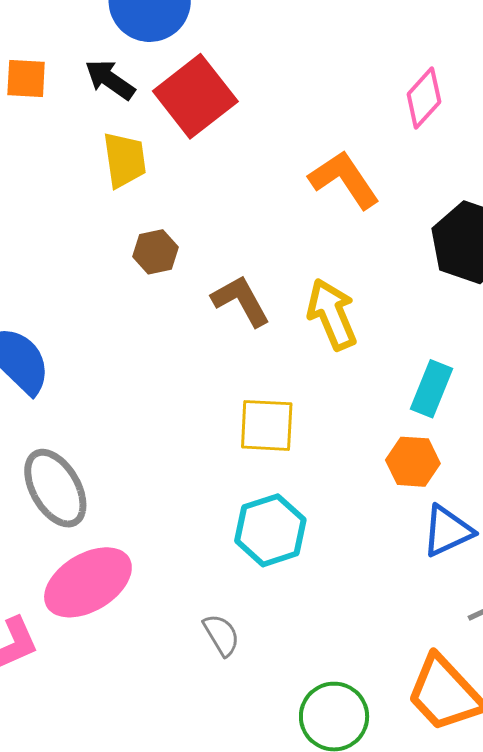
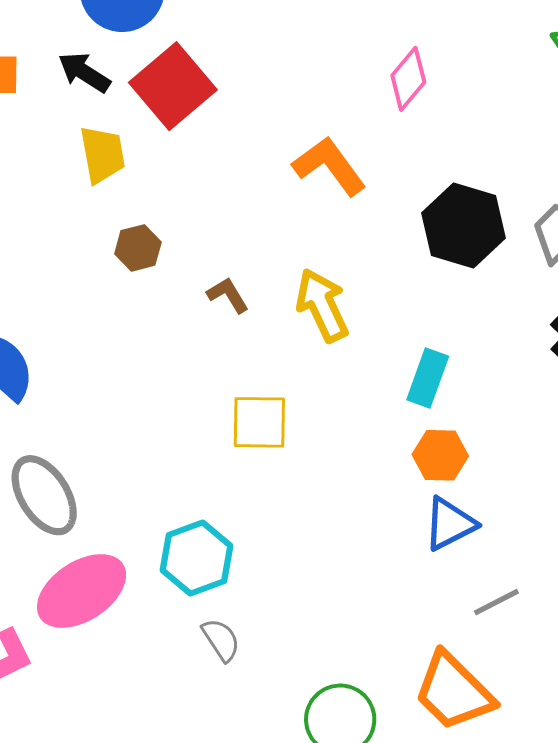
brown L-shape: (241, 301) -> (228, 295), size x0.7
orange hexagon: (413, 462) -> (440, 455), moved
cyan hexagon: (270, 530) -> (197, 558), moved

